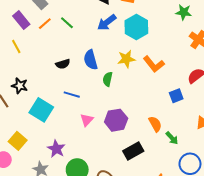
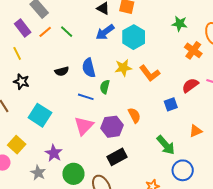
black star: (20, 86) -> (21, 82), moved
blue line: (72, 95) -> (86, 97), moved
pink triangle: (87, 120) -> (84, 126), size x1.5
orange semicircle: (155, 124) -> (134, 115), moved
green arrow: (172, 138) -> (166, 145), size x1.5
black rectangle: (133, 151) -> (117, 157), moved

